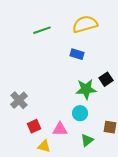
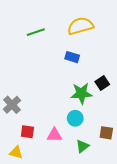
red square: (34, 126) -> (27, 132), turned 32
yellow triangle: (44, 146) -> (16, 153), moved

